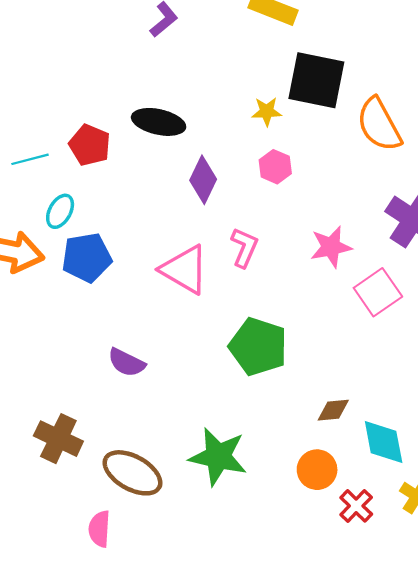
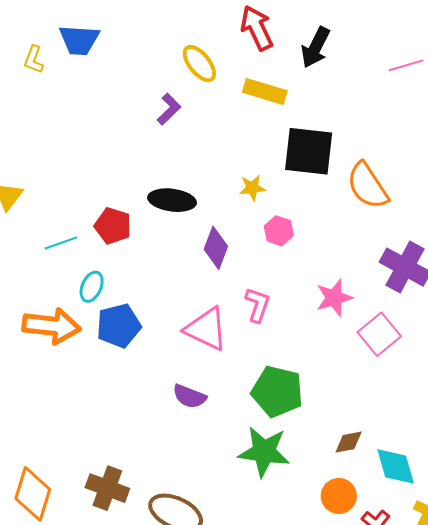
yellow star: (267, 111) -> (252, 188), moved
purple semicircle: (126, 363) -> (189, 396), moved
green star: (218, 457) -> (264, 452), moved

